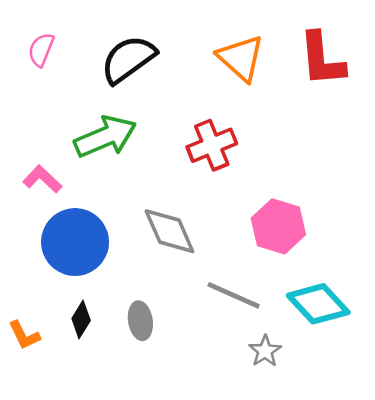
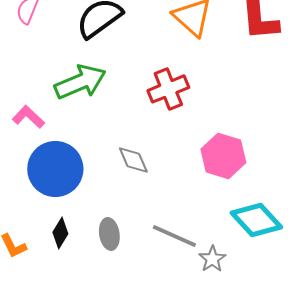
gray diamond: (169, 231) -> (133, 160), size x0.7
gray line: (234, 295) -> (174, 236), moved

